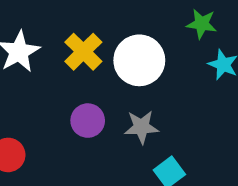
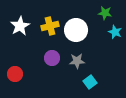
yellow cross: (83, 52) -> (50, 26), turned 30

